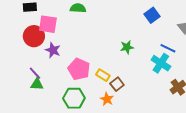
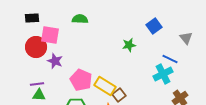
green star: (127, 47) -> (129, 45), moved
cyan cross: (161, 63) -> (163, 74), turned 30
purple line: (35, 73) -> (37, 84), turned -56
yellow rectangle: (103, 75) -> (105, 86), size x1.5

